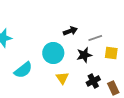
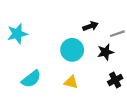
cyan semicircle: (23, 70) -> (31, 79), moved
yellow triangle: (62, 78) -> (71, 82), moved, turned -40

